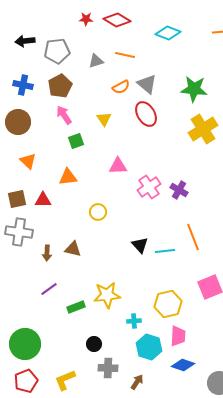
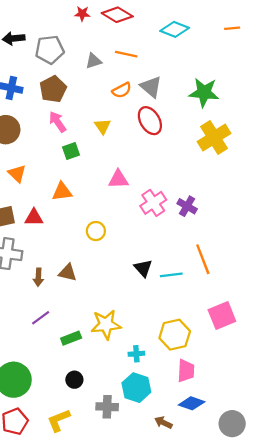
black circle: (94, 344) -> (74, 380), moved
cyan hexagon: (149, 347) -> (136, 388), moved
brown arrow: (137, 382) -> (163, 423), moved, turned -98

